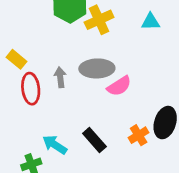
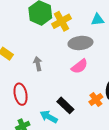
gray ellipse: (97, 68) -> (80, 43), moved
red ellipse: (31, 89) -> (21, 94), moved
cyan arrow: (55, 145) -> (49, 117), moved

